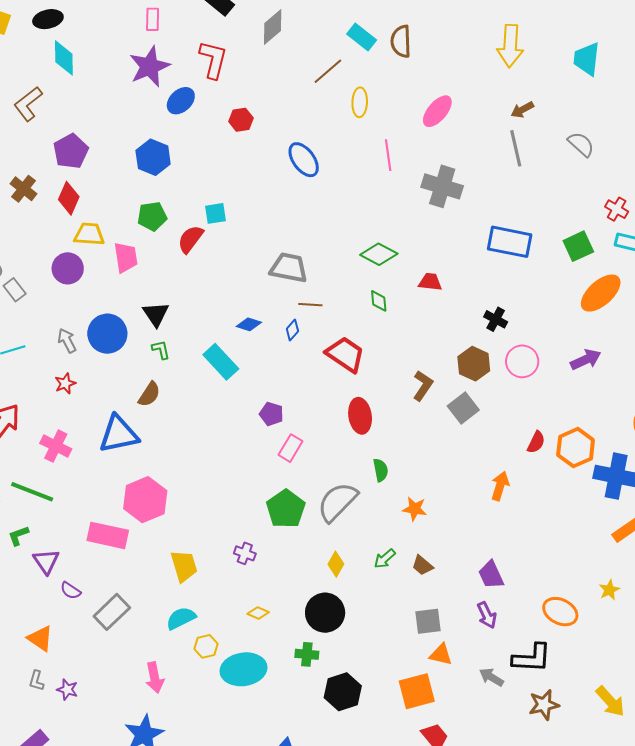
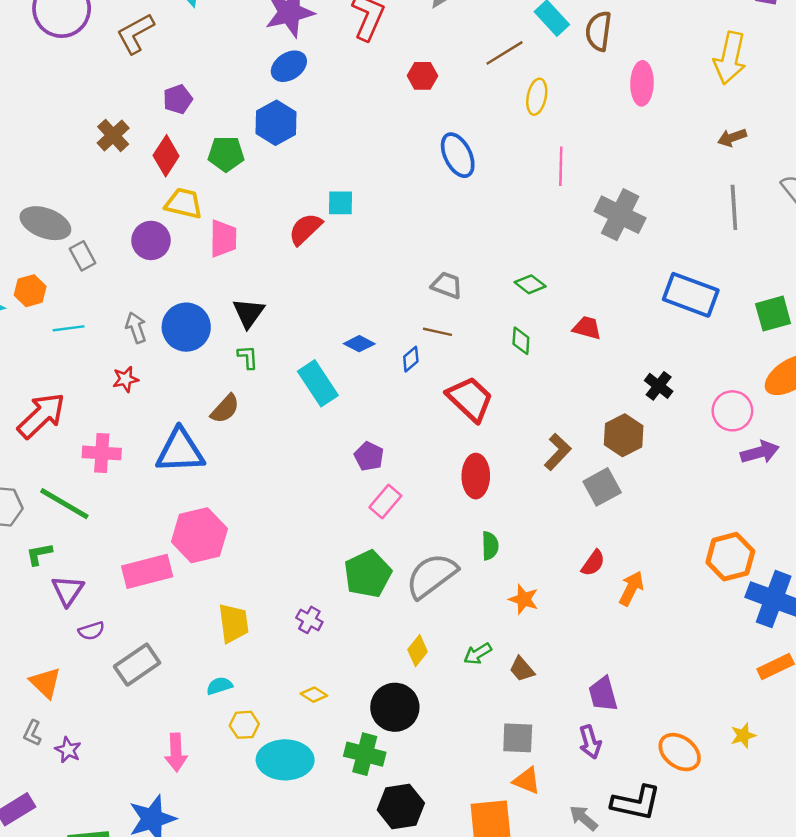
blue ellipse: (181, 101) -> (289, 66), moved
pink ellipse: (437, 111) -> (642, 83), moved, turned -48
red hexagon: (241, 120) -> (423, 76), moved
gray line: (516, 148) -> (734, 207), moved
purple pentagon: (71, 151) -> (178, 99), size x0.7
green pentagon: (152, 216) -> (226, 154), moved
green diamond: (379, 254) -> (530, 284), size x0.7
gray trapezoid: (289, 268) -> (447, 285), moved, size x0.7
pink circle: (522, 361) -> (732, 411), moved
red semicircle: (536, 442) -> (593, 563), moved
pink cross: (56, 446) -> (102, 453), turned -32
pink rectangle: (108, 535) -> (147, 571), turned -36
purple semicircle: (71, 591) -> (91, 631), turned -60
cyan semicircle: (181, 618) -> (219, 686), size x0.7
green cross: (307, 654) -> (365, 754), size x1.4

